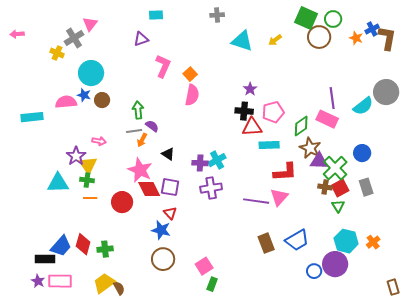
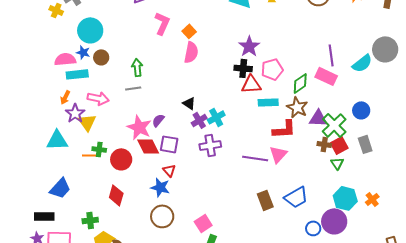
purple star: (250, 89) -> (249, 46), size x1.5
cyan rectangle: (32, 117) -> (77, 74), moved
purple semicircle: (152, 126) -> (158, 120), moved, turned -88
orange arrow: (142, 140) -> (65, 97), moved
pink arrow: (99, 141) -> (98, 98), size x1.5
brown star: (310, 148) -> (297, 107), moved
black triangle: (168, 154) -> (189, 103), moved
purple cross: (200, 163) -> (199, 120), turned -35
green cross: (87, 180) -> (99, 149), moved
red diamond: (83, 244) -> (116, 195), moved
blue trapezoid: (61, 246) -> (60, 188), moved
green cross: (105, 249) -> (90, 220), moved

